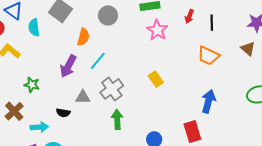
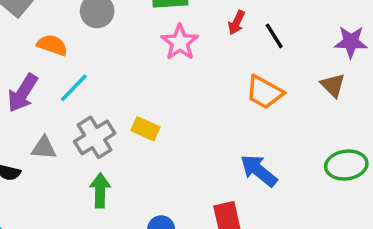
black line: (212, 23) -> (274, 36), turned -35
orange semicircle: (83, 37) -> (52, 45), turned -90
yellow rectangle: (156, 79) -> (146, 129), moved, turned -35
blue arrow: (208, 101) -> (259, 171), turned -70

